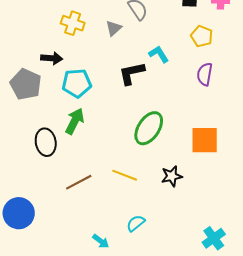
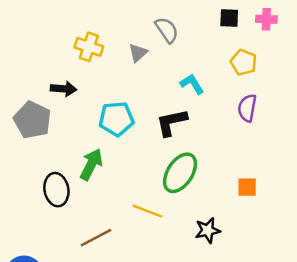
black L-shape: (132, 73) -> (172, 122), moved
cyan pentagon: (77, 83) -> (116, 119), moved
orange square: (205, 140) -> (247, 187), size x0.6
yellow line: (125, 175) -> (148, 211), moved

